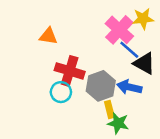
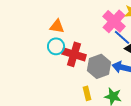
cyan circle: (61, 92) -> (56, 46), moved
yellow rectangle: (109, 110) -> (87, 93), moved

